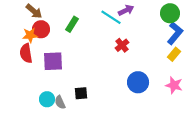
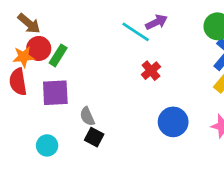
green rectangle: (72, 24) -> (58, 55), moved
black square: (81, 93) -> (94, 137), turned 32
gray semicircle: (60, 102) -> (87, 116), moved

